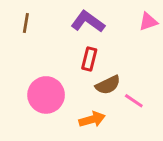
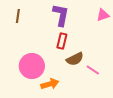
purple L-shape: (88, 22) -> (61, 15), turned 65
orange arrow: (92, 119) -> (50, 84), moved

